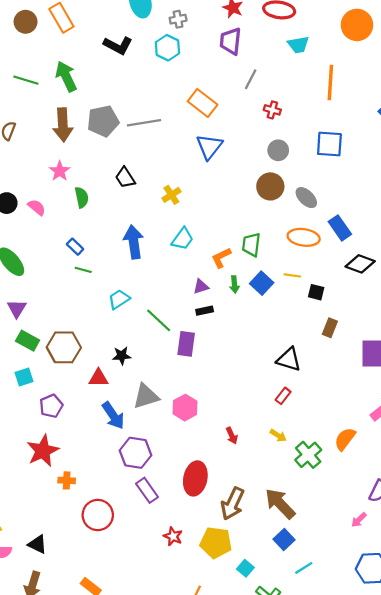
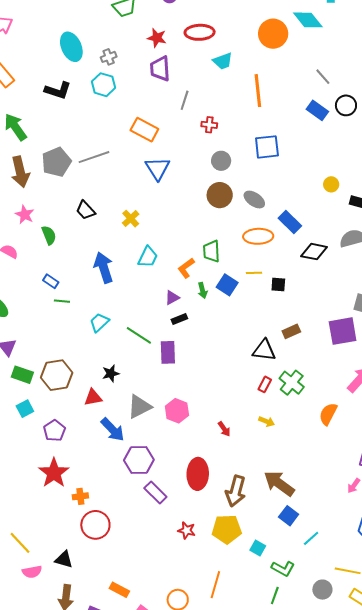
brown rectangle: (330, 328) -> (291, 331), moved, turned 54
green cross: (308, 455) -> (292, 383), moved
red circle: (98, 515) -> (95, 525), moved

